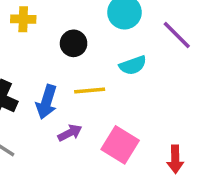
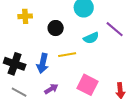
purple line: (177, 35) -> (115, 29), moved
purple arrow: (70, 133) -> (51, 89), moved

